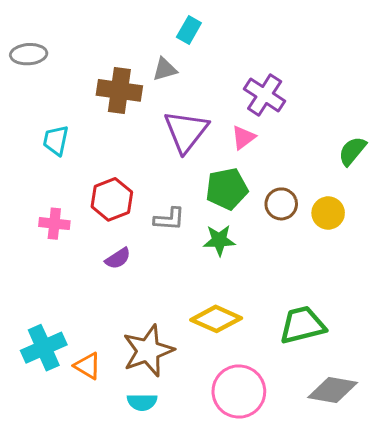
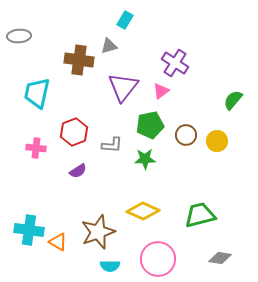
cyan trapezoid: (56, 140) -> (37, 93), size x1.5
cyan cross: (44, 348) -> (29, 230), turned 32
gray diamond: (333, 390) -> (220, 258), size x0.7
cyan semicircle: (142, 402) -> (110, 266), moved

